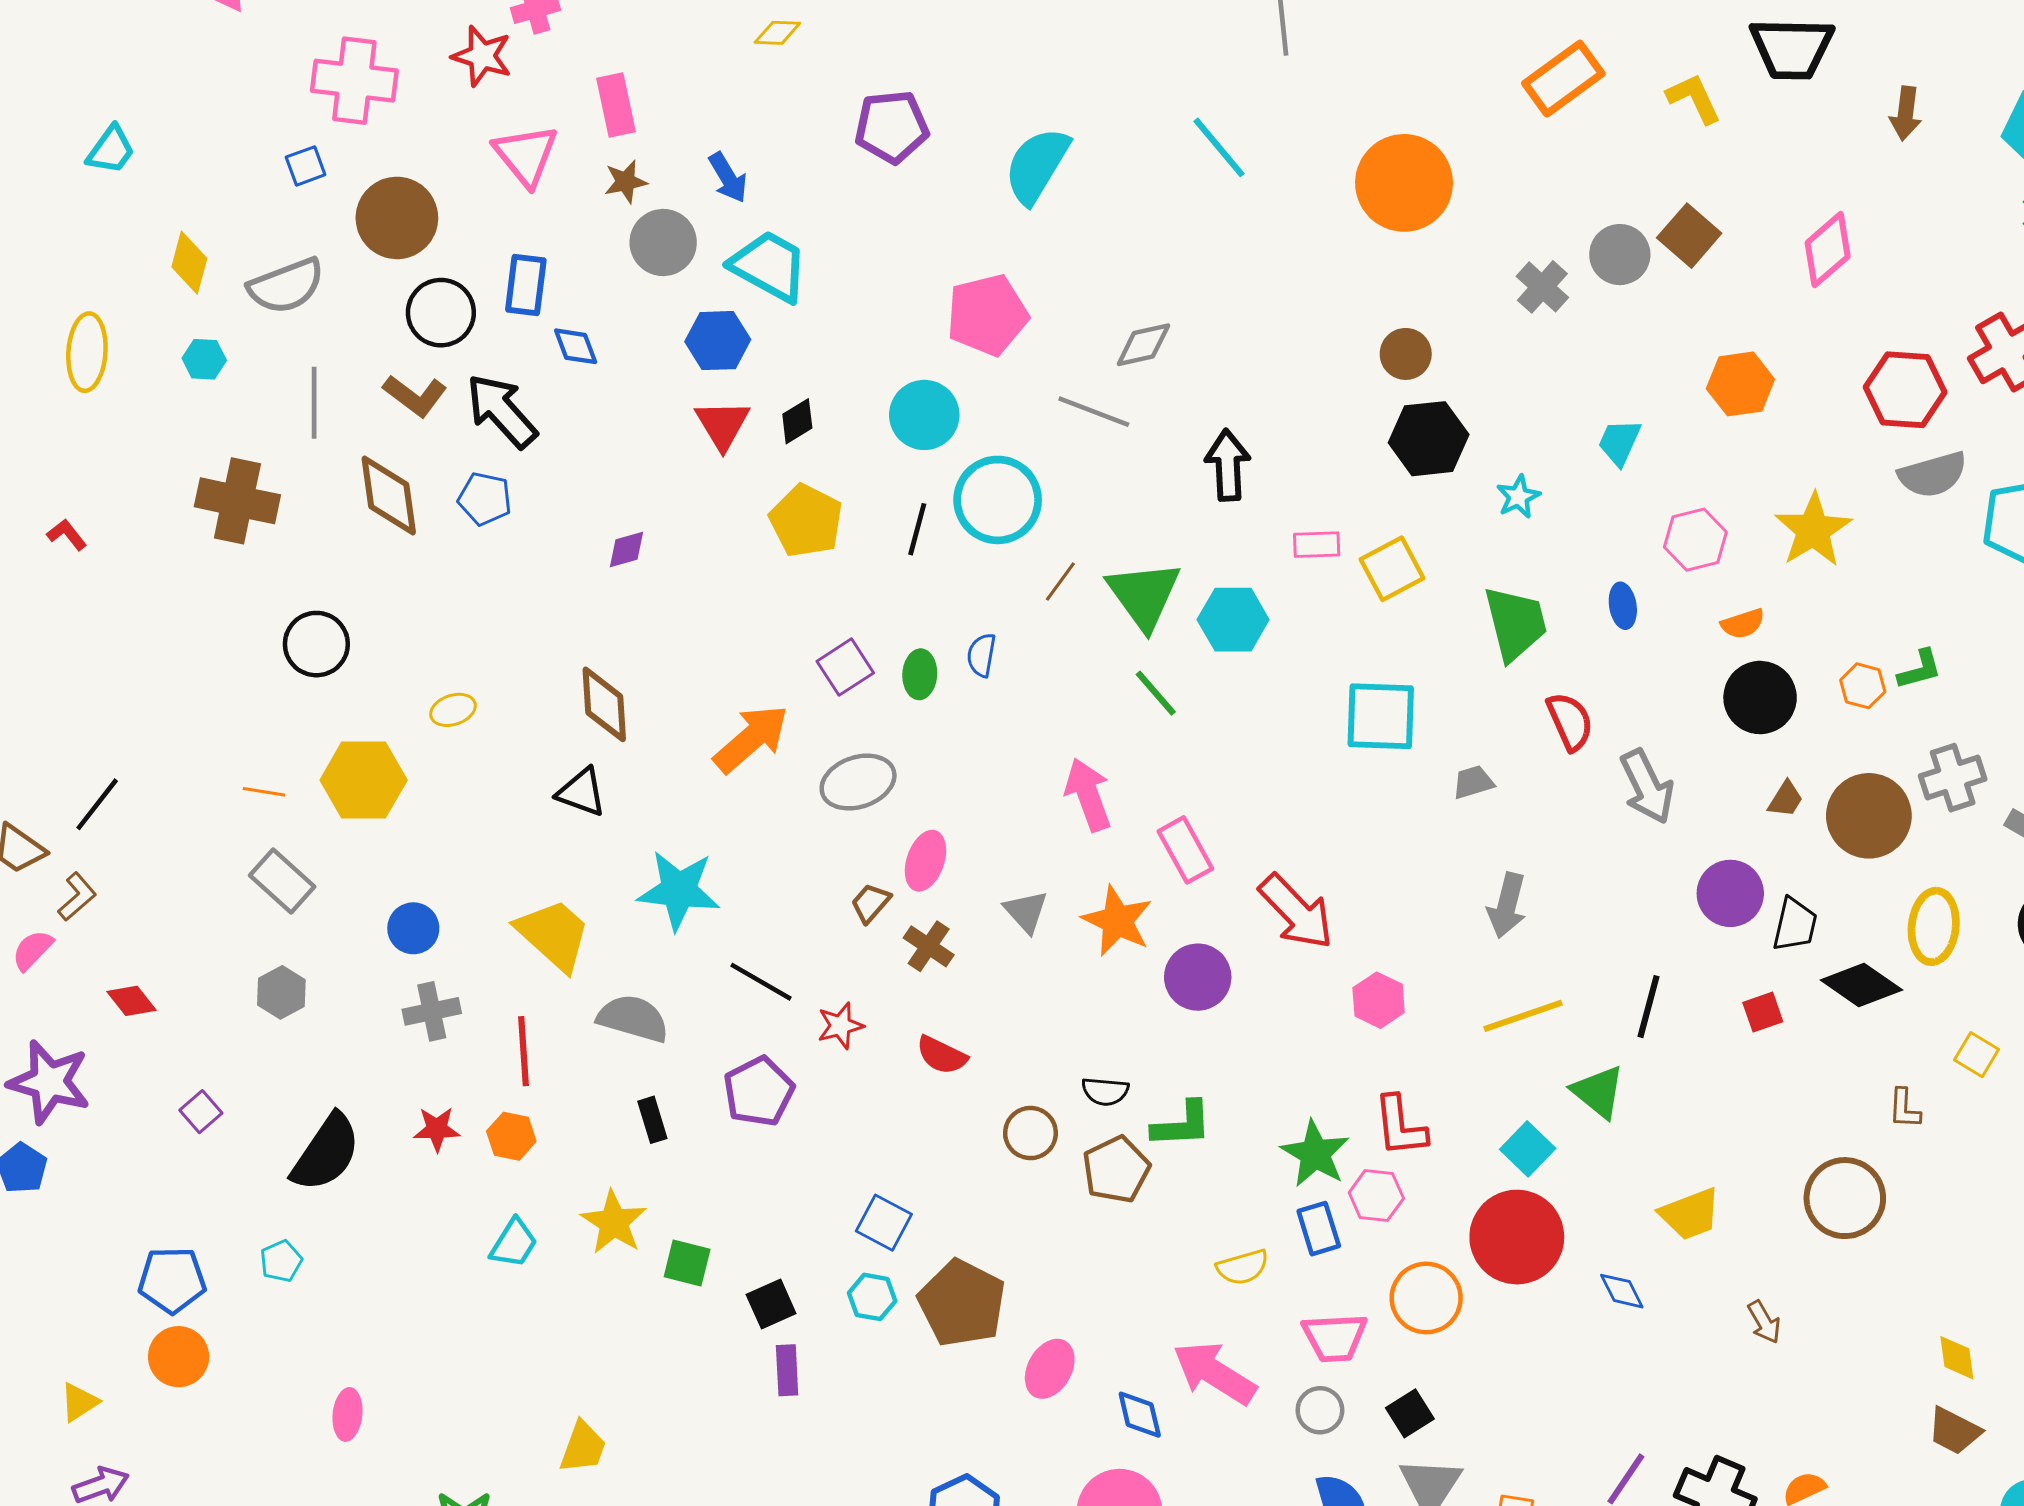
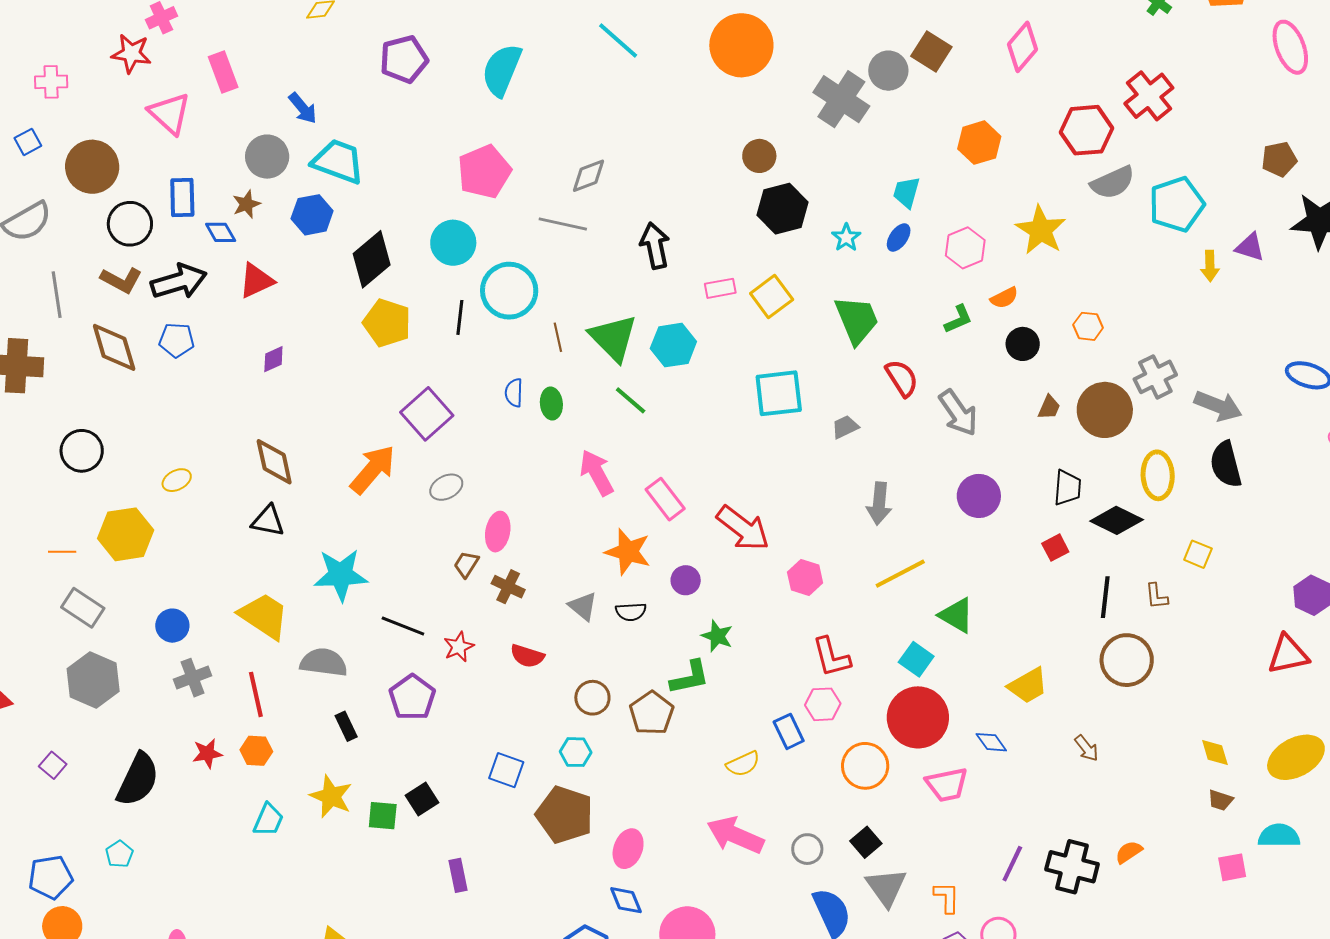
pink cross: (354, 81) -> (51, 82), size x0.6
brown star: (626, 182) -> (246, 204), moved
gray cross: (1542, 287) -> (841, 99), size x1.6
black arrow: (502, 411) -> (179, 282), turned 124
black diamond: (797, 421) -> (372, 259), size x1.8
red triangle: (722, 425) -> (256, 281), moved, turned 45
brown line: (1060, 582) -> (558, 337), turned -40
blue ellipse: (1623, 606) -> (899, 237), moved, turned 52
purple square: (845, 667) -> (427, 414), size x1.4
green L-shape: (1920, 670) -> (958, 319), moved
green ellipse: (920, 674) -> (551, 404), moved
black circle: (1760, 698) -> (1023, 344), size x0.7
gray ellipse: (858, 782) -> (446, 487), size x0.7
purple circle: (1730, 893) -> (979, 496), moved
gray triangle: (1026, 912) -> (583, 606), moved
purple circle: (1198, 977) -> (686, 580), size x0.7
gray hexagon: (281, 992) -> (93, 680), size x1.6
black line: (1649, 1007) -> (1105, 597), moved
black semicircle: (1105, 1091) -> (631, 612), moved
green star: (1315, 1154) -> (717, 636), moved, size x0.7
cyan hexagon: (872, 1297) -> (576, 752), moved
black square: (771, 1304) -> (422, 799), moved
pink trapezoid: (1335, 1338) -> (947, 785), moved
blue diamond: (1140, 1415) -> (626, 900), moved
brown trapezoid: (1954, 1431) -> (1220, 800), size x0.7

